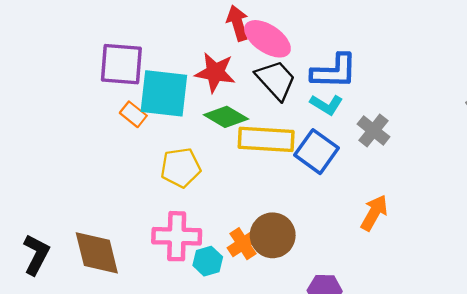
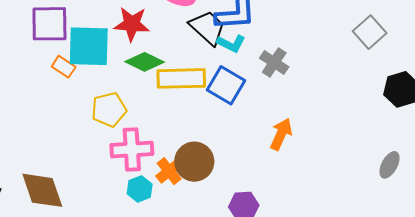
black trapezoid: (276, 80) -> (208, 28), moved
pink cross: (177, 236) -> (132, 150), moved

